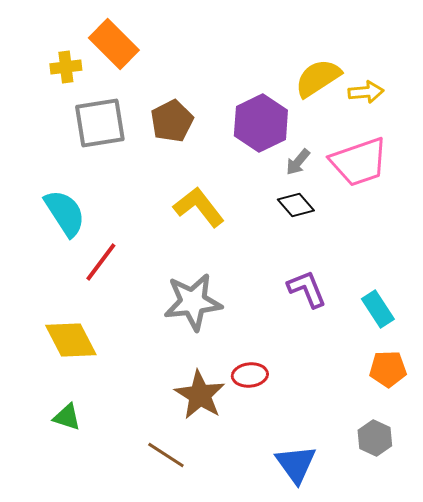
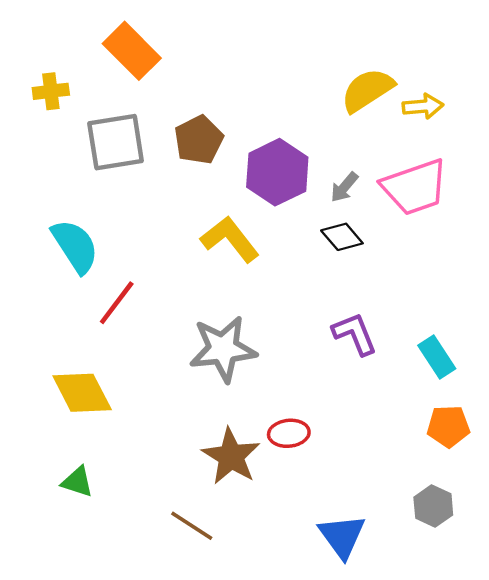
yellow cross: (66, 67) -> (51, 91), moved
purple hexagon: (261, 123) -> (277, 172), moved

